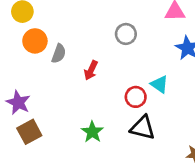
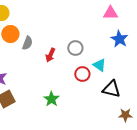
gray circle: (126, 34) -> (75, 48), moved
black triangle: (143, 128) -> (111, 89), moved

